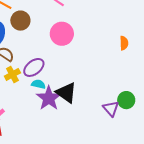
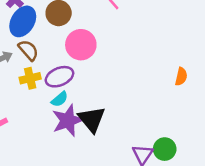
pink circle: (62, 34) -> (81, 45), moved
cyan semicircle: (38, 84) -> (60, 99), turned 112

